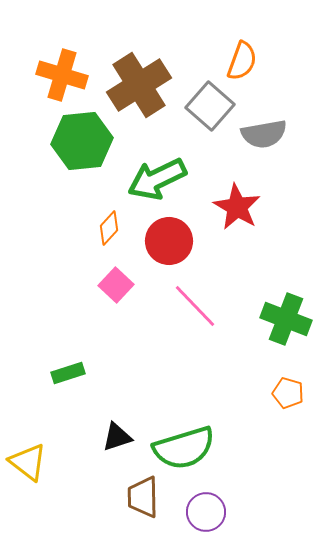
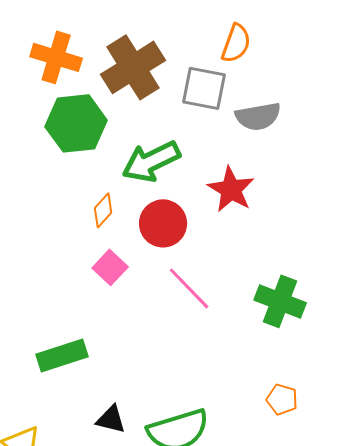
gray square: (210, 106) -> (204, 88), turned -30
green rectangle: (68, 373) -> (62, 355), size x1.5
orange pentagon: (288, 393) -> (282, 399), moved
black triangle: (117, 437) -> (111, 419), turned 32

